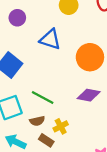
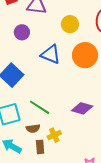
orange circle: (90, 57) -> (85, 55), moved
brown rectangle: (46, 140) -> (40, 147), turned 48

